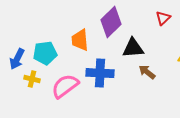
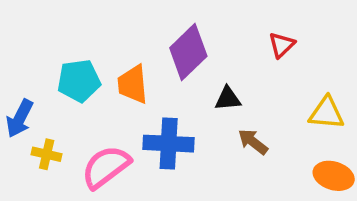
black triangle: (133, 48) -> (228, 99), size x0.7
cyan pentagon: (45, 53) -> (79, 81), moved

